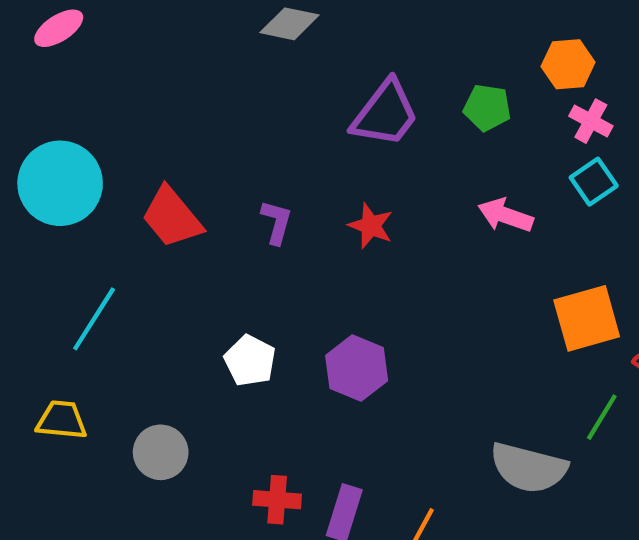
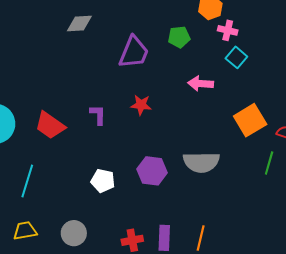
gray semicircle: (529, 468) -> (201, 162), moved

